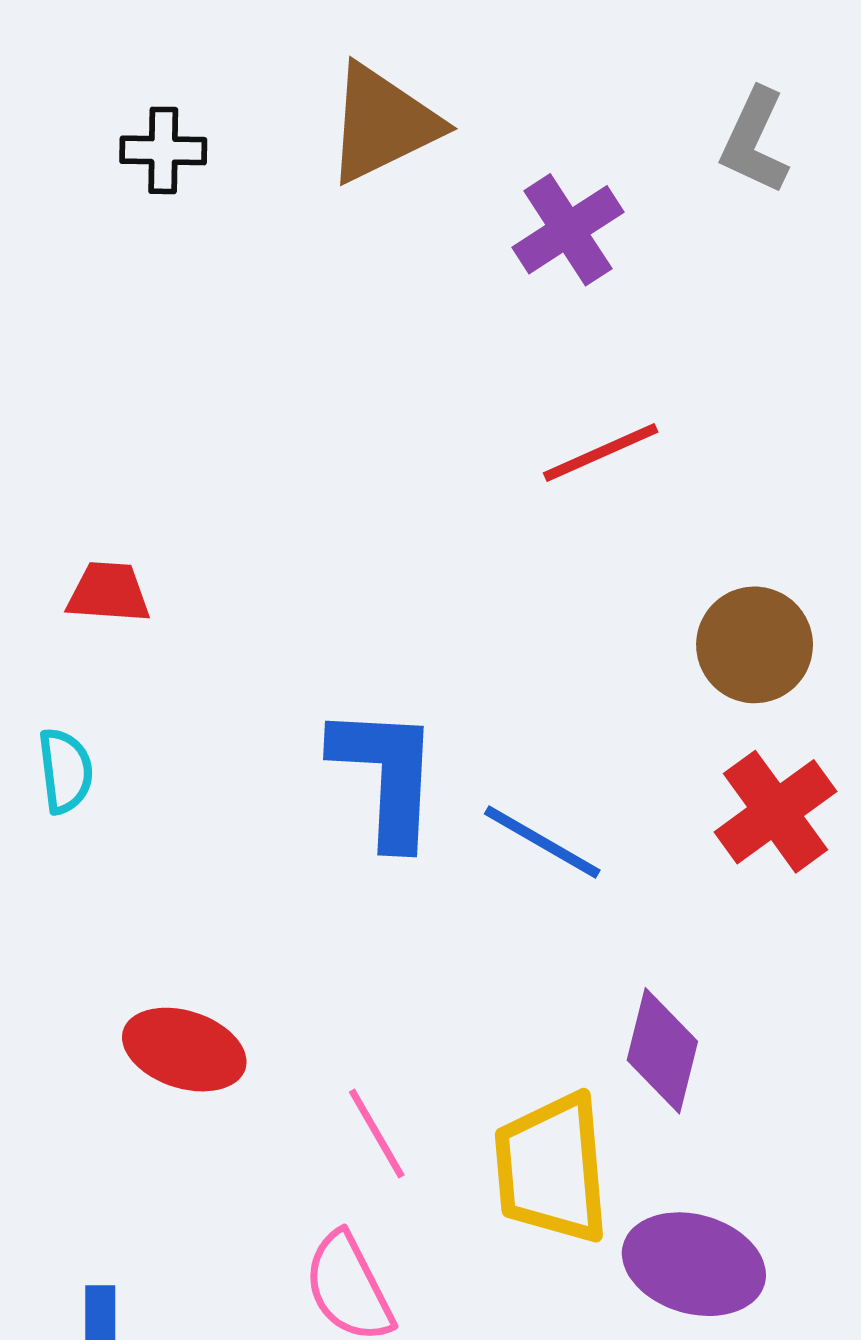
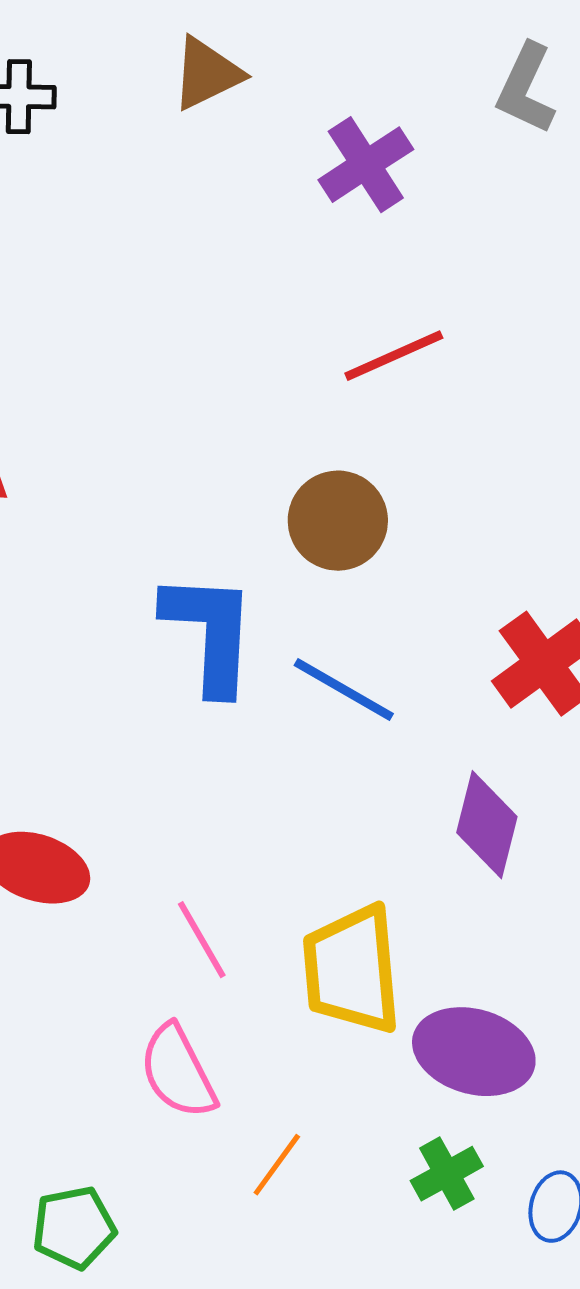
brown triangle: (383, 124) -> (207, 74), size x0.7
brown circle: (755, 645) -> (338, 521), moved
purple diamond: (662, 1051) -> (487, 825), moved

